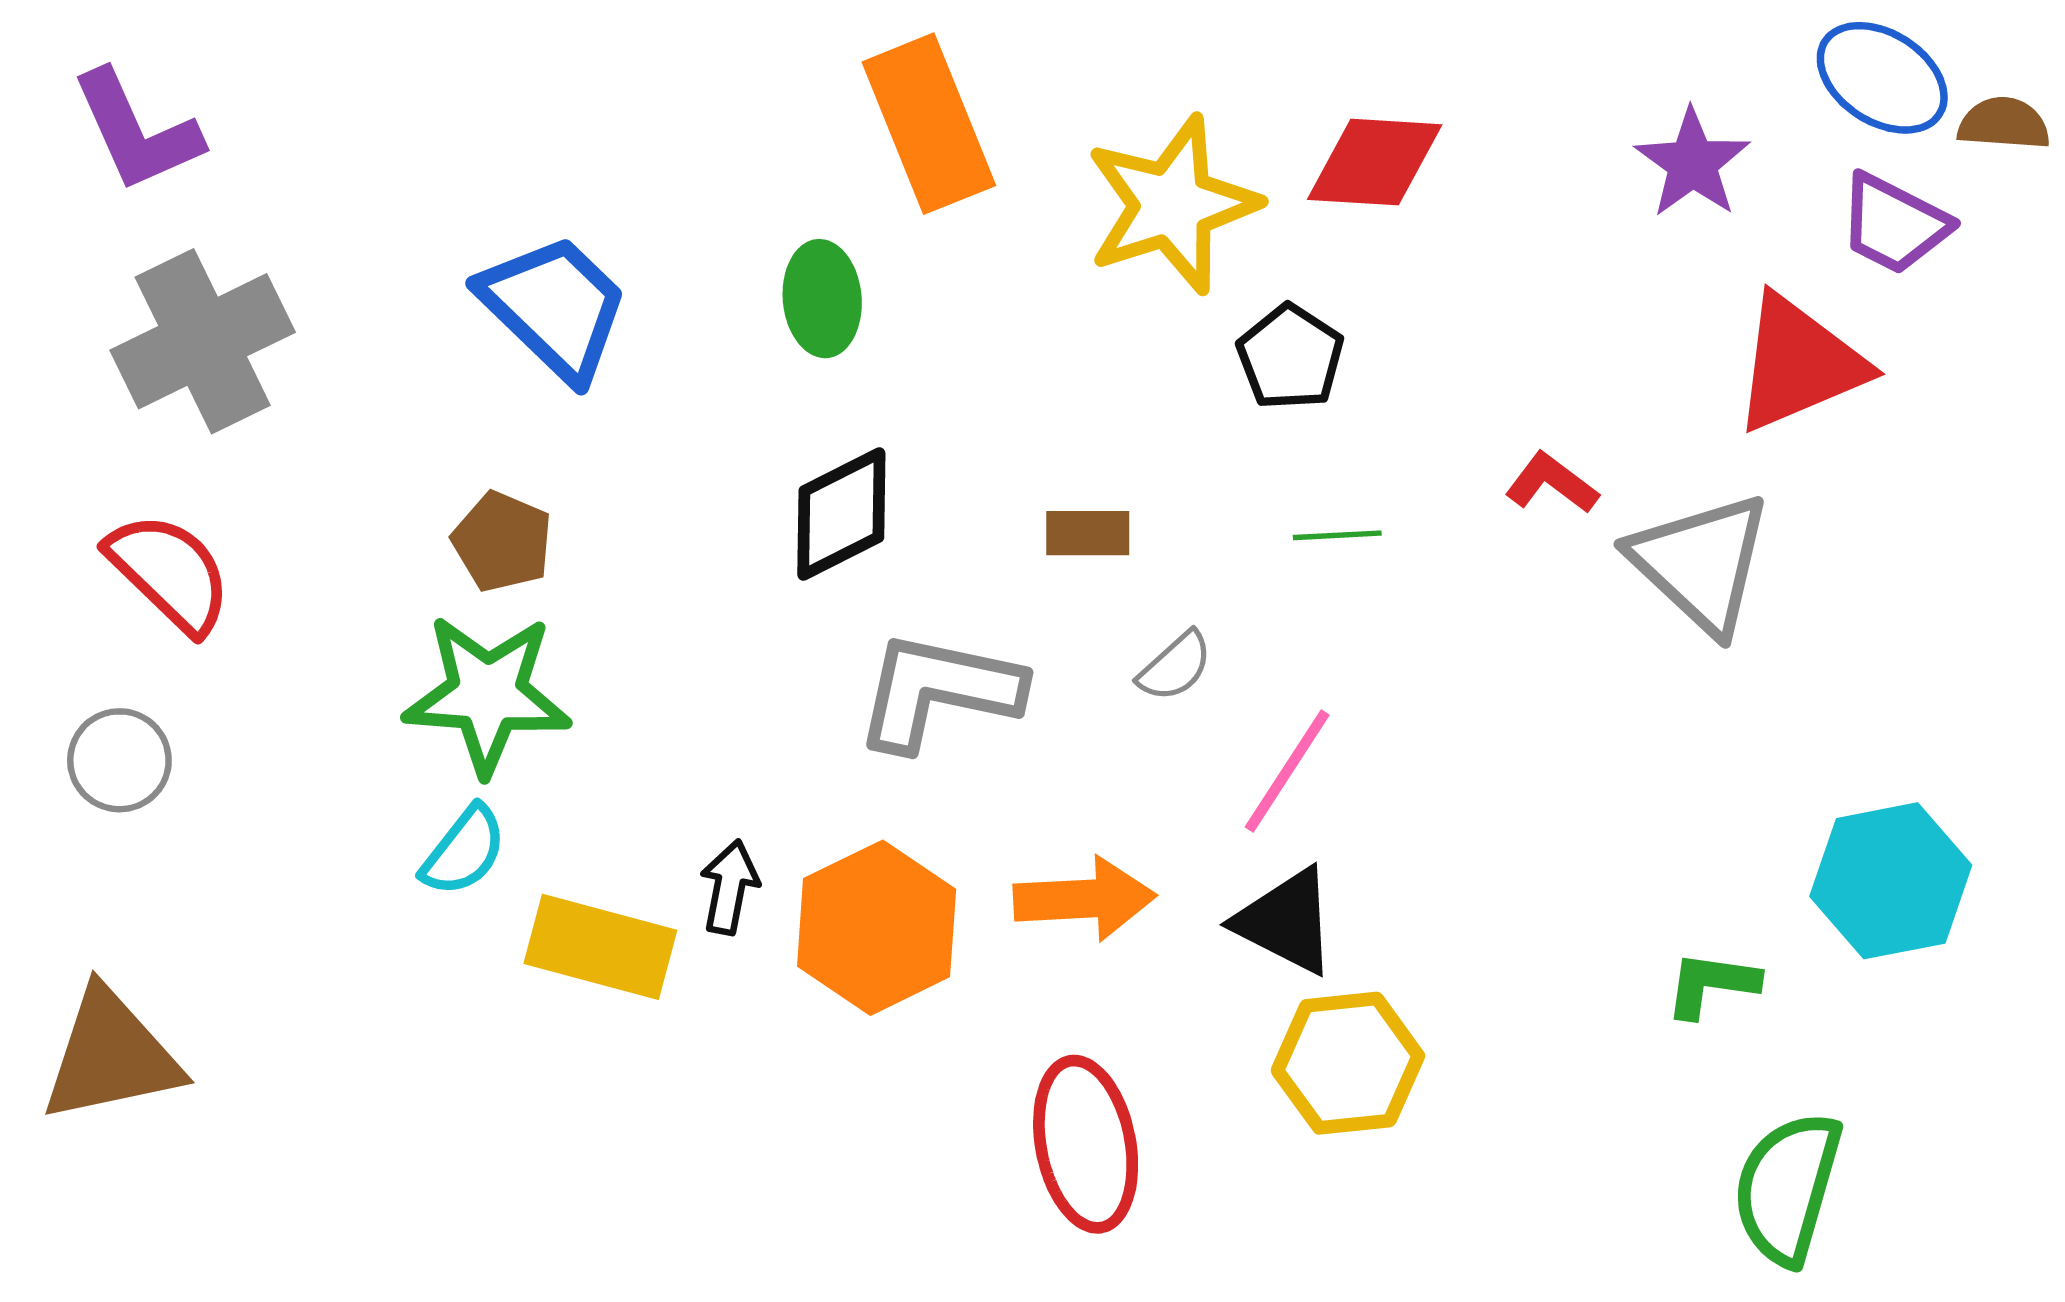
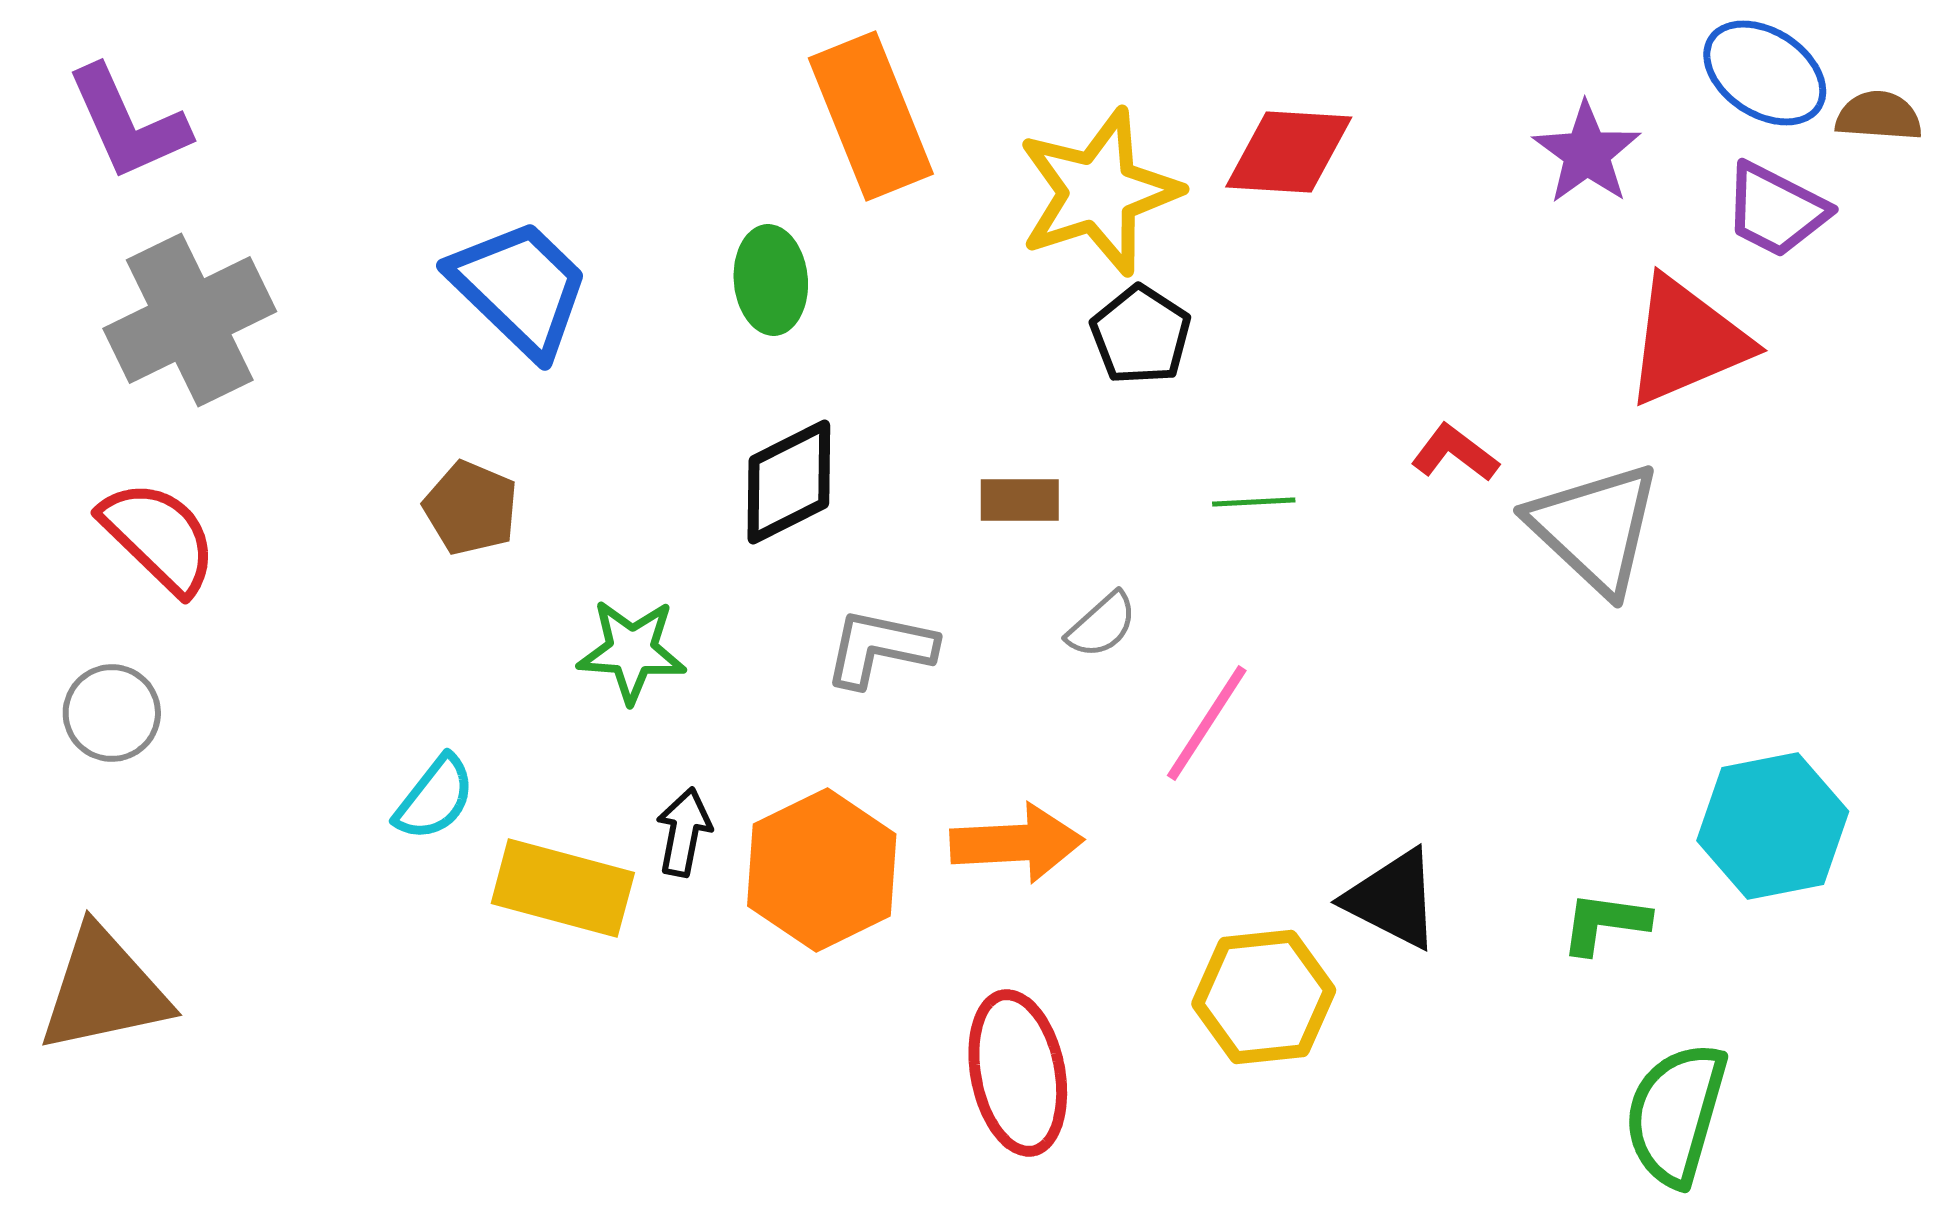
black pentagon: (1290, 357) -> (1141, 335), moved
gray L-shape: (938, 691) -> (880, 648), size x0.7
green star: (487, 694) -> (632, 651), moved, size x0.7
black triangle: (1286, 921) -> (1393, 899), moved

